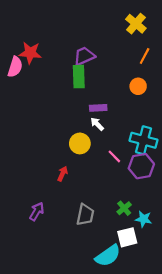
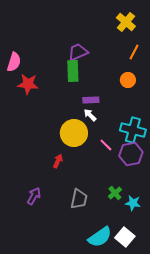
red star: (30, 53) -> (28, 84), moved
yellow circle: (80, 143) -> (74, 133), size x1.4
white square: (127, 237) -> (125, 237), moved, turned -36

